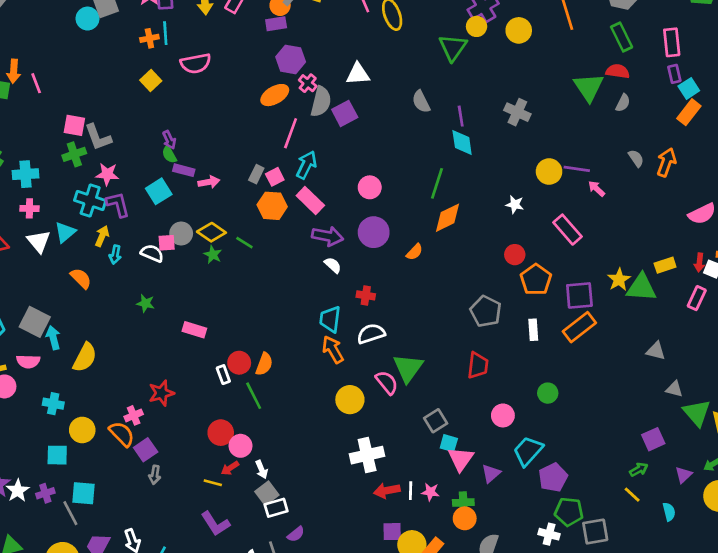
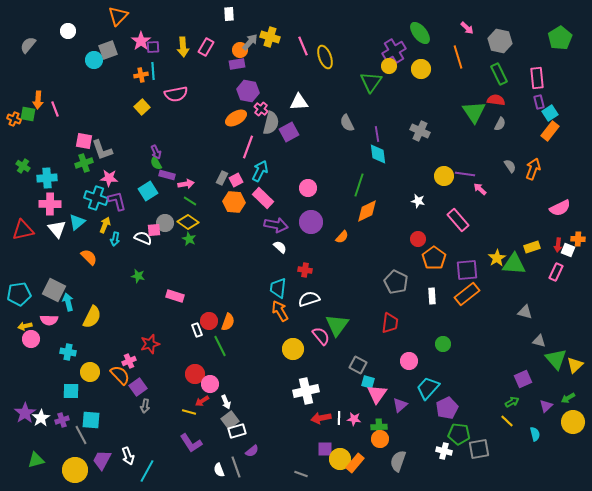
pink cross: (29, 208) -> (50, 204), size x1.5
green line: (244, 243) -> (190, 201), moved
gray square: (436, 421) -> (358, 365), turned -30

